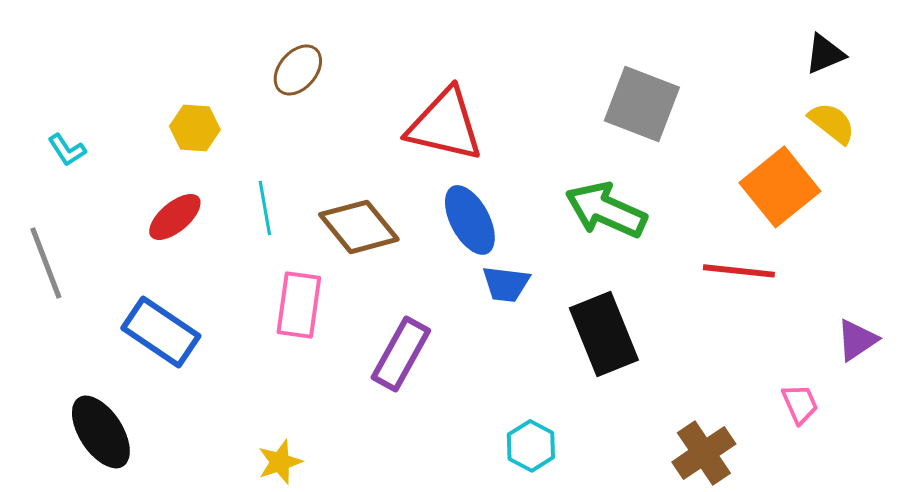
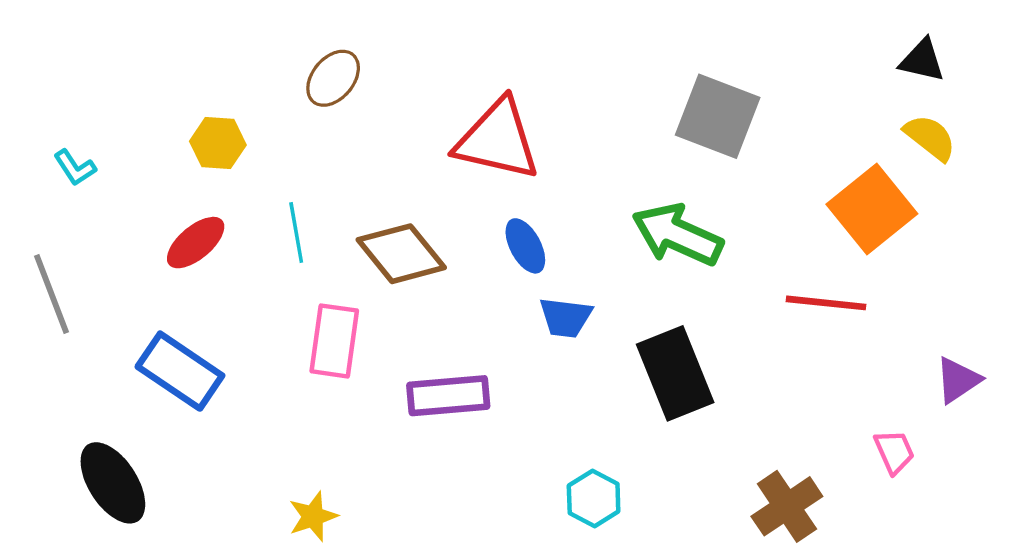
black triangle: (825, 54) -> (922, 60), turned 36
blue ellipse: (470, 220) -> (525, 246), size x0.7
purple rectangle: (401, 354) -> (448, 396), turned 56

